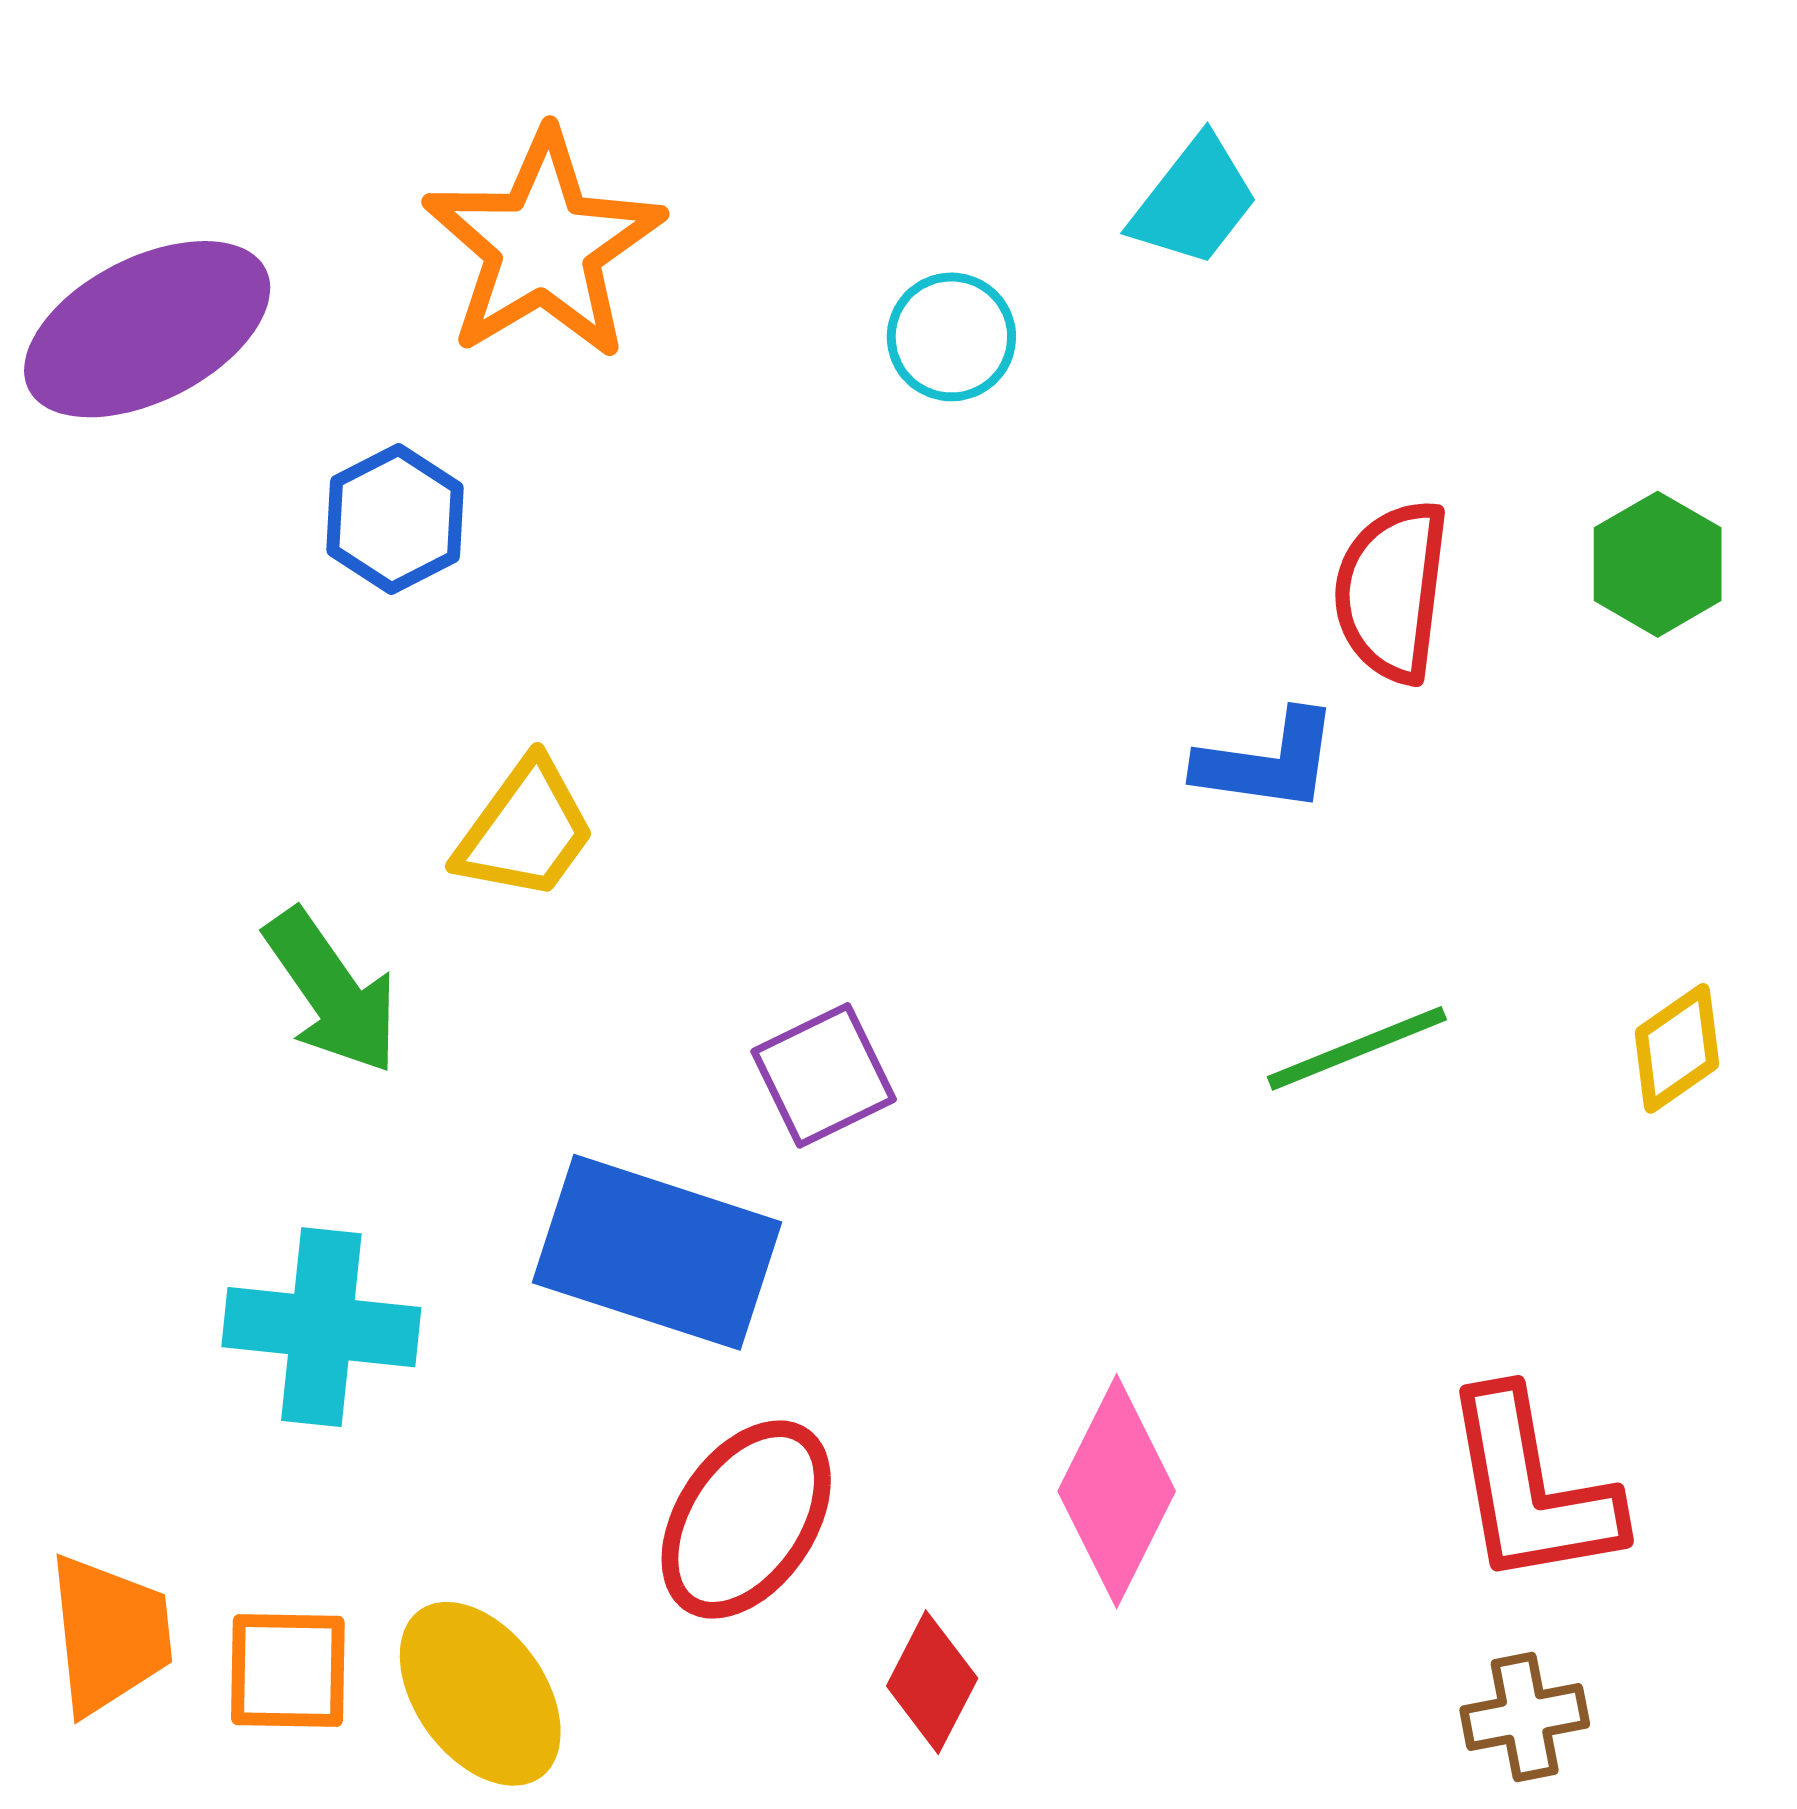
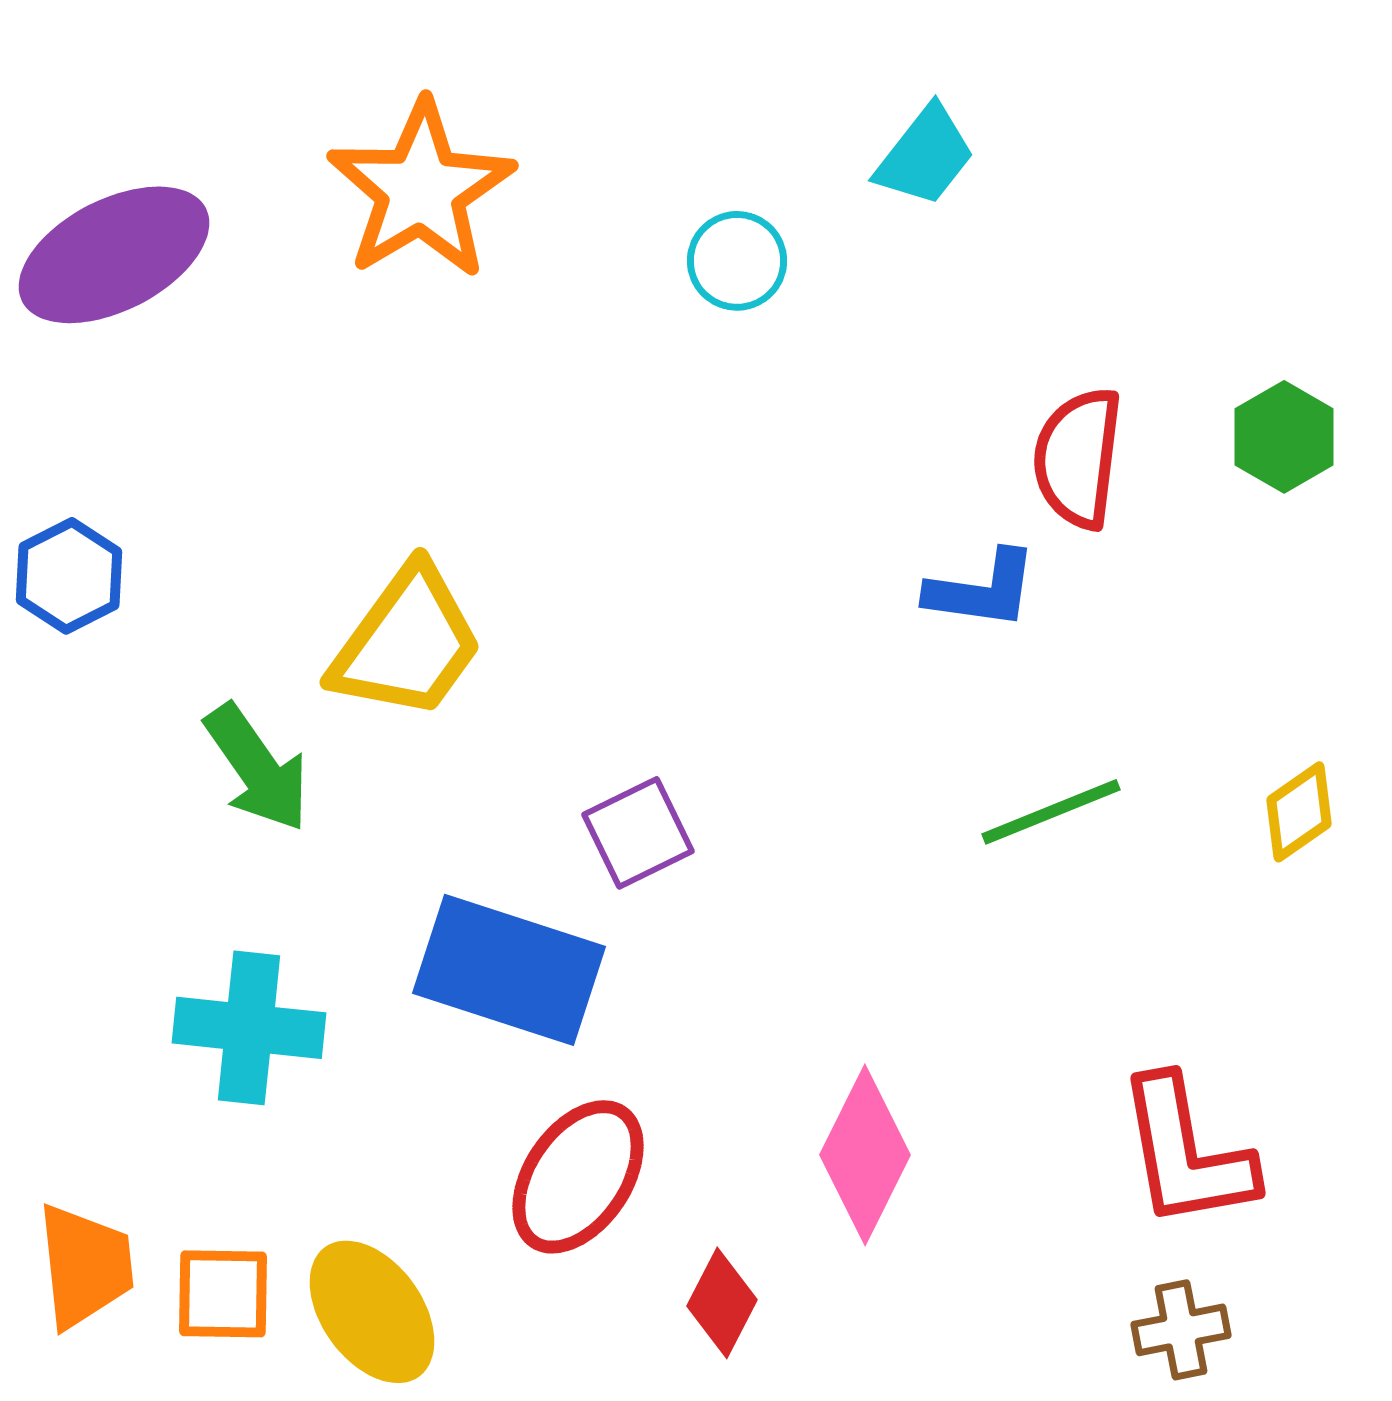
blue hexagon: (395, 519) -> (69, 576), moved
yellow trapezoid: (525, 830) -> (407, 643), size x1.4

